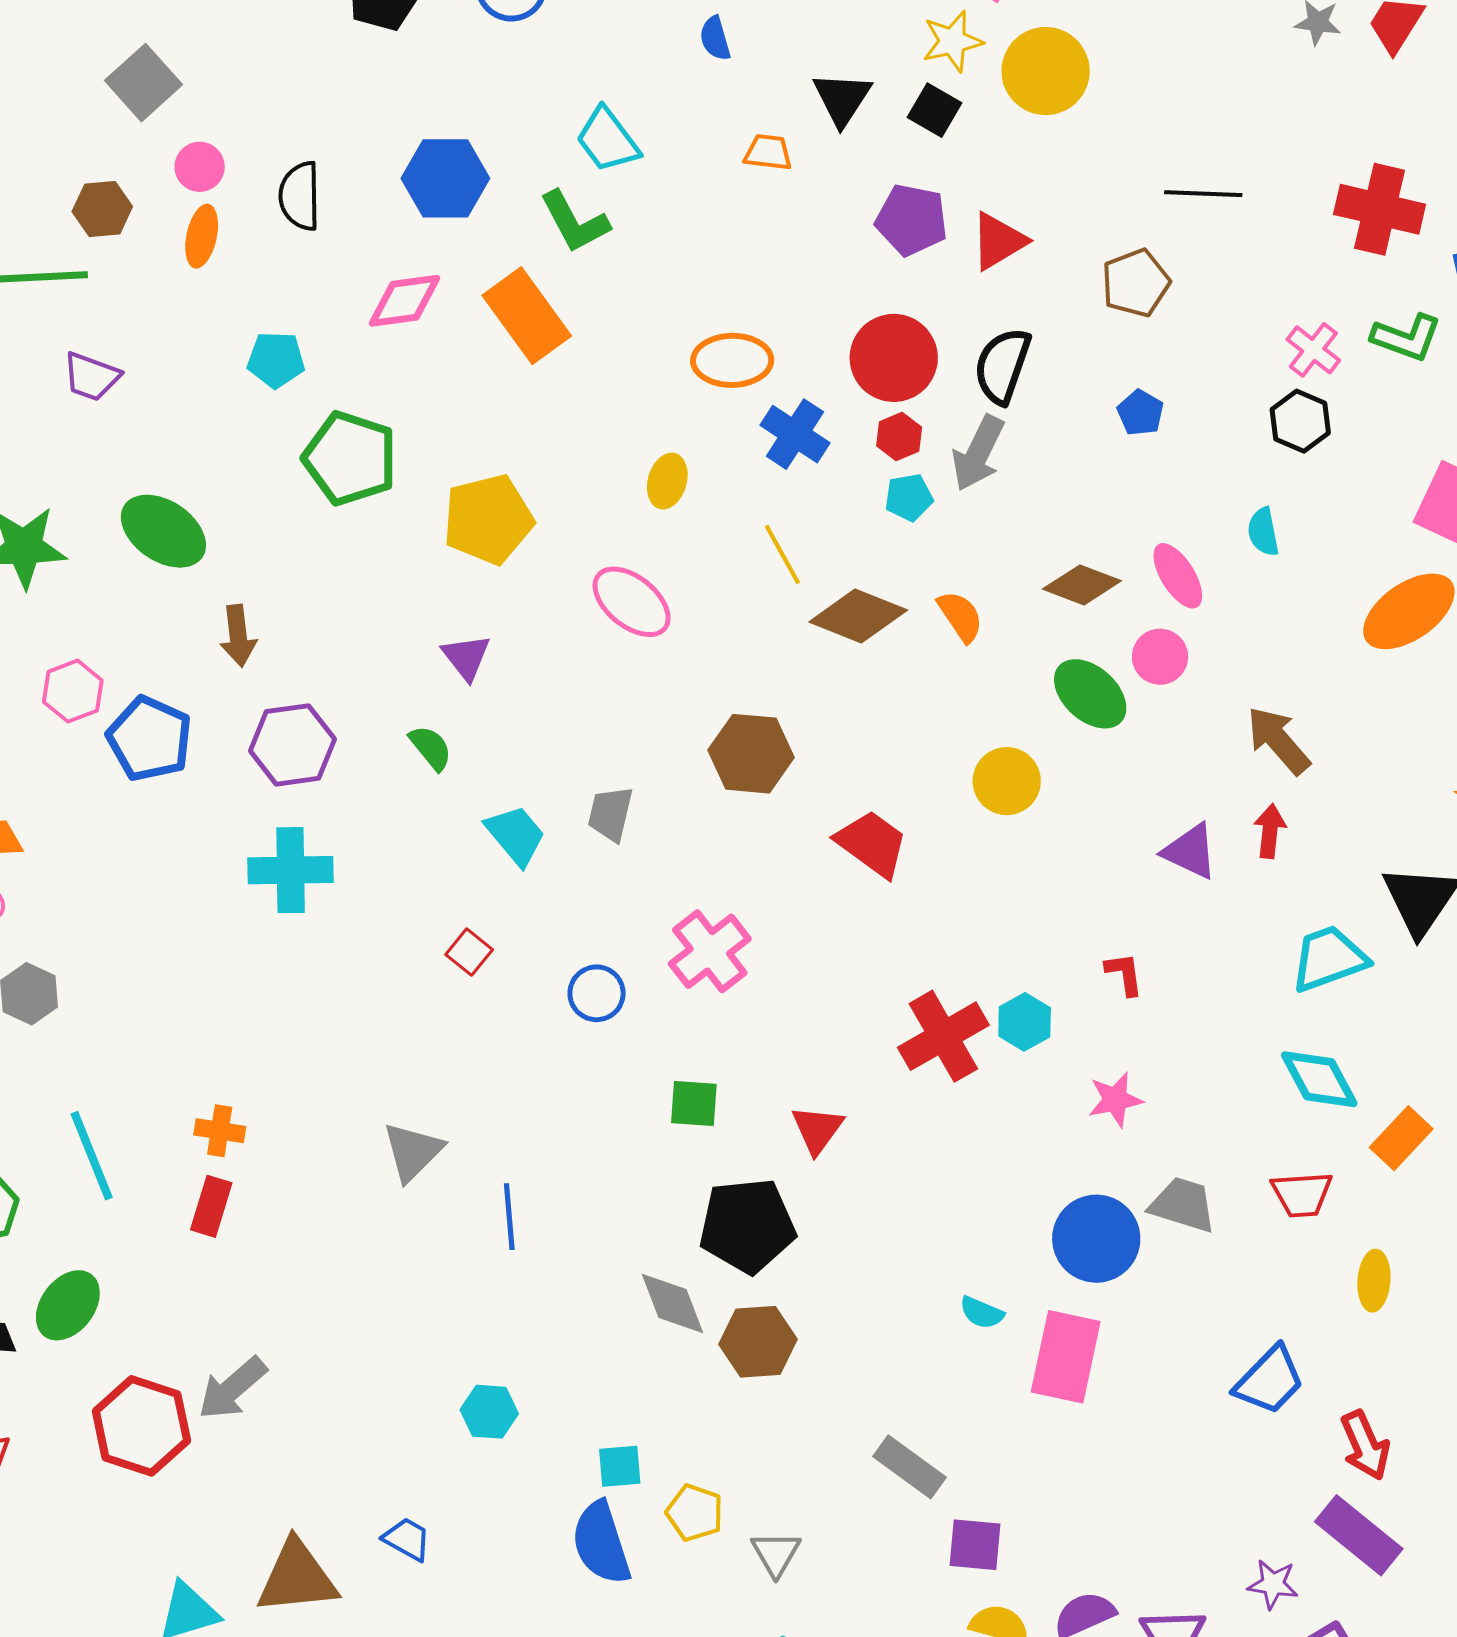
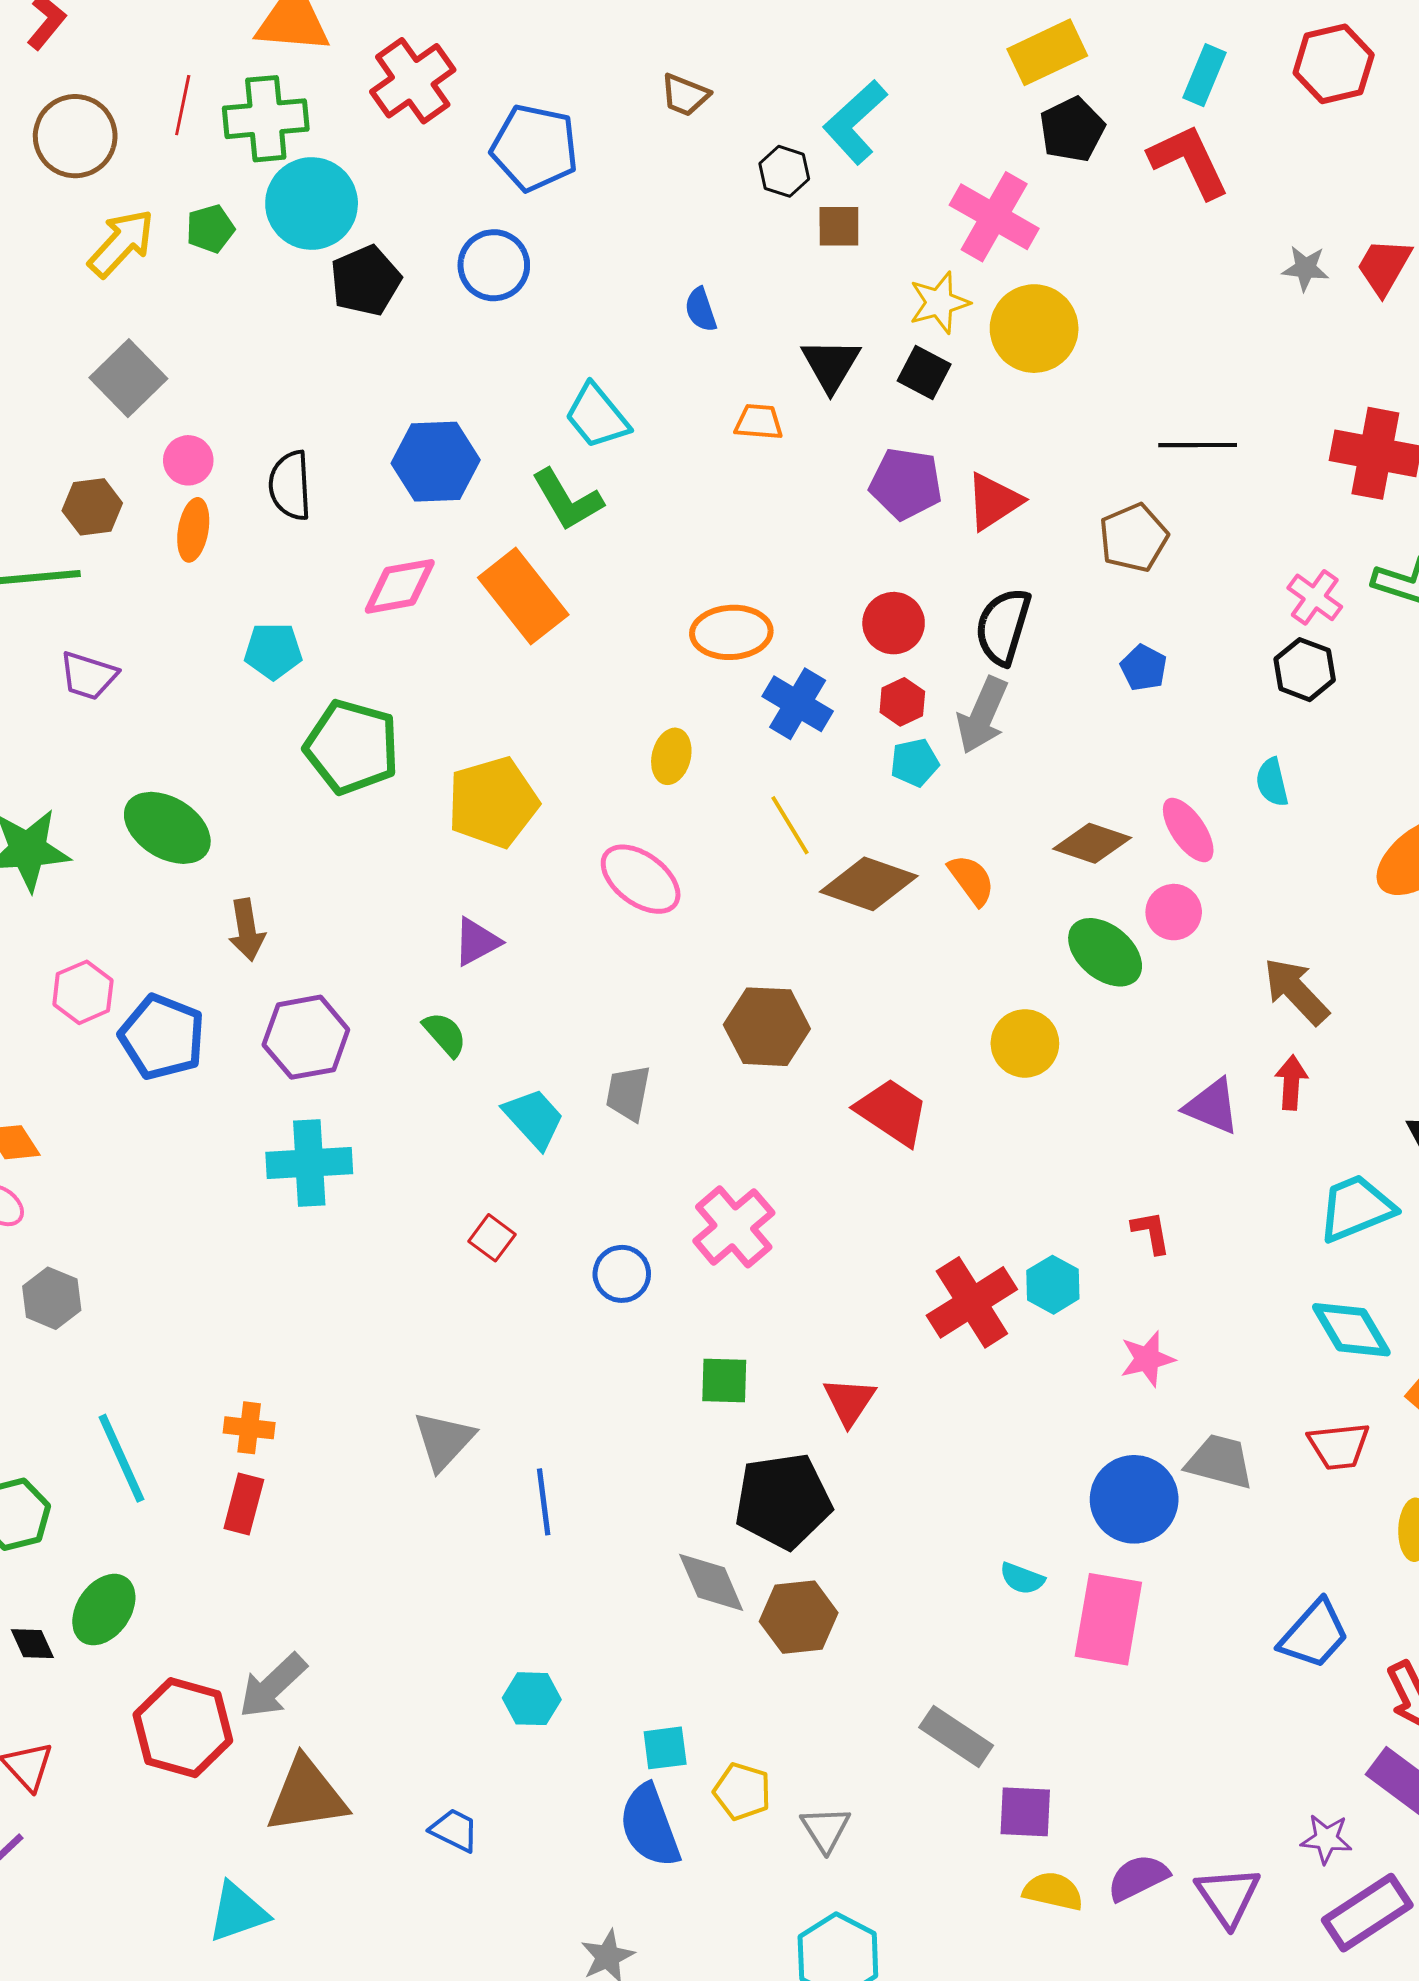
red circle: (894, 358) -> (894, 623), size x0.7
purple triangle: (466, 657) -> (477, 942), turned 42
brown triangle: (297, 1577) -> (307, 1796), moved

